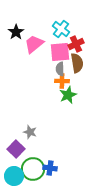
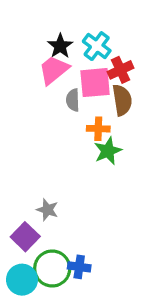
black star: (16, 32) -> (60, 46), moved
gray semicircle: (60, 69) -> (73, 100), moved

